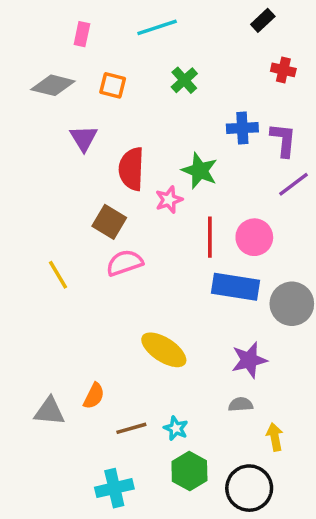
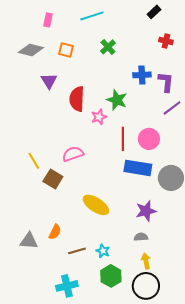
brown square: (109, 222) -> (53, 179), moved
yellow arrow: (275, 437) -> (146, 261), moved

